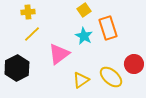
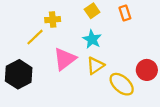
yellow cross: (28, 12) -> (53, 20), moved
orange rectangle: (108, 28) -> (125, 13), moved, size x0.6
yellow triangle: (81, 80) -> (95, 66), moved

